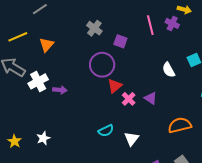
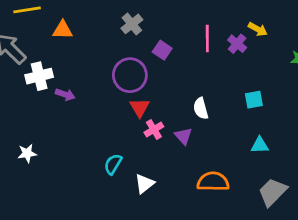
orange triangle: (46, 45) -> (63, 30), turned 35
white semicircle: (169, 70) -> (201, 108), moved
red triangle: (115, 86) -> (140, 107), turned -35
cyan semicircle: (106, 131) -> (113, 164), turned 133

